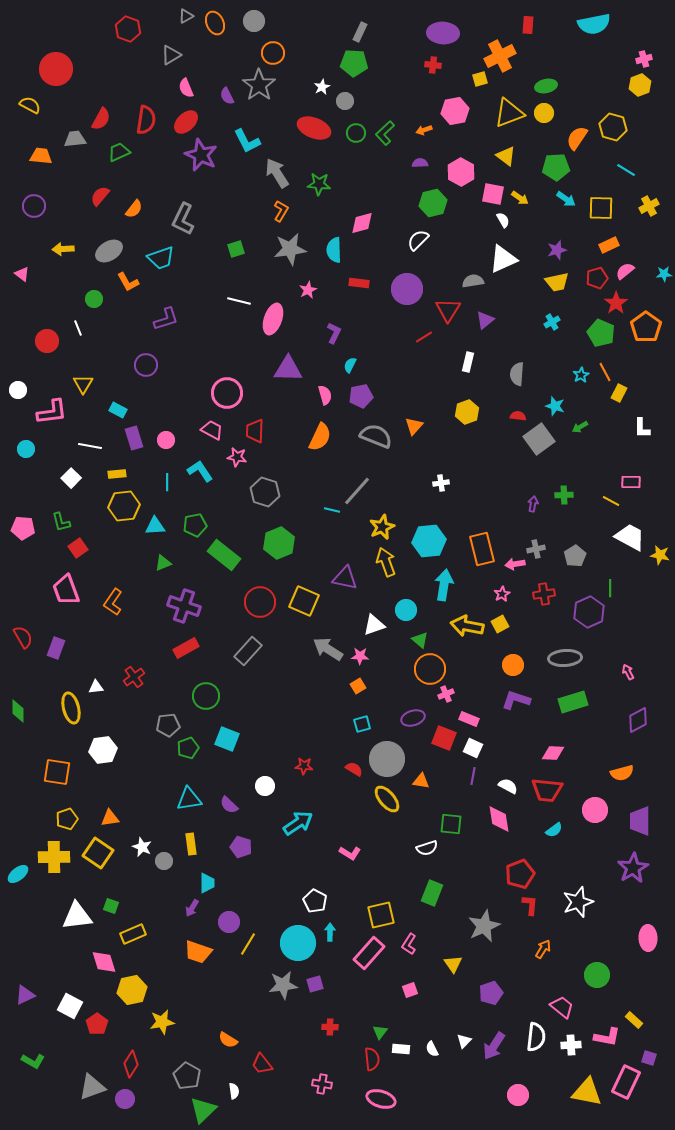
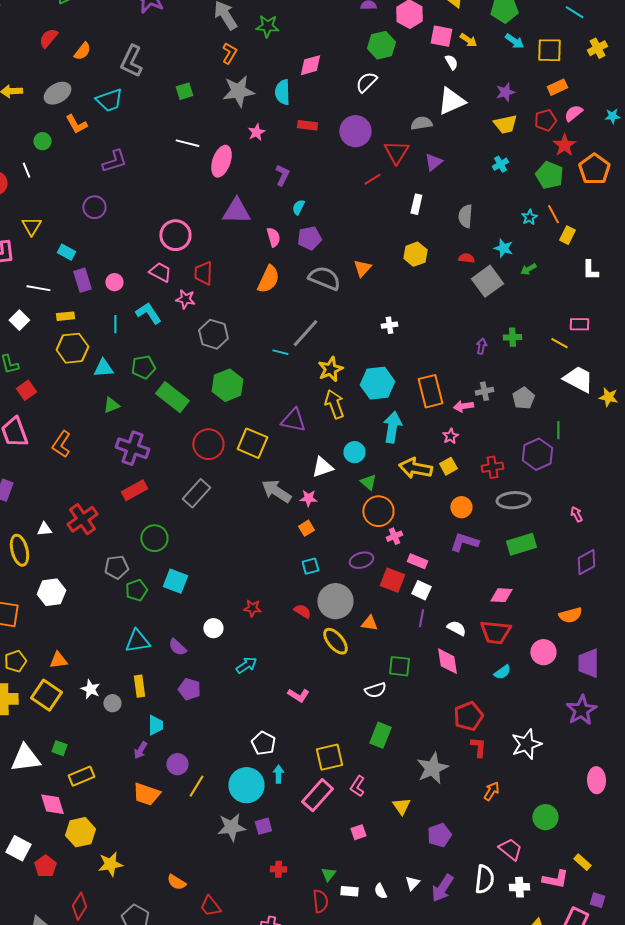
red cross: (544, 594) -> (492, 467), moved
red cross: (134, 677) -> (82, 519), size x1.4
cyan arrow: (298, 823) -> (246, 665), size x0.7

